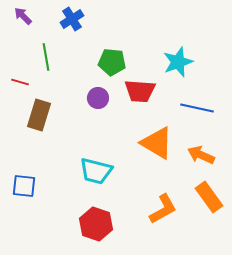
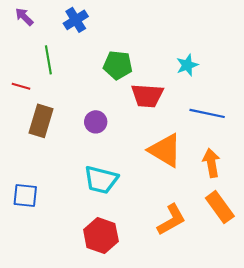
cyan star: (178, 62) -> (187, 65), size x0.7
purple circle: (98, 98) -> (96, 122), moved
orange arrow: (201, 155) -> (211, 163), turned 56

